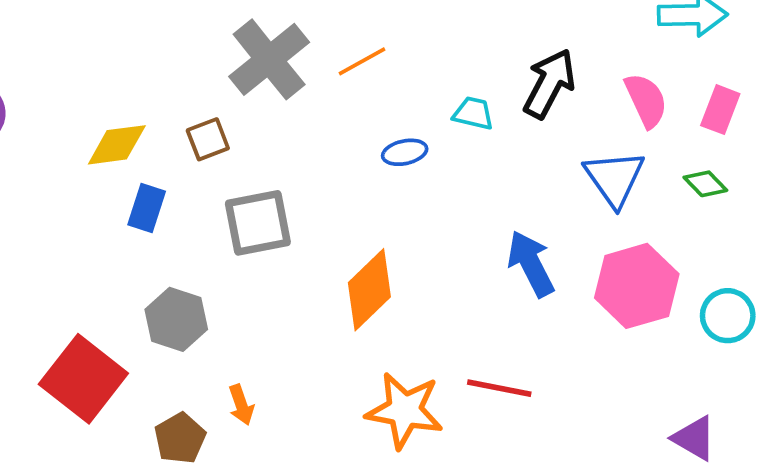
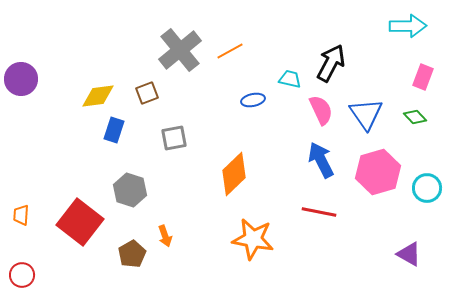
pink semicircle: (646, 100) -> (321, 110), moved
gray square: (258, 223) -> (174, 138), size x0.7
red line: (499, 388) -> (319, 212), moved

